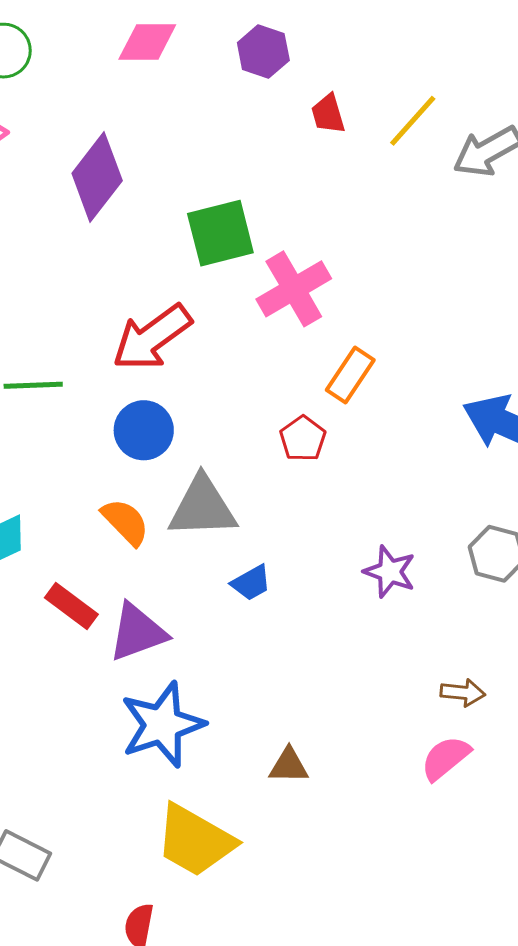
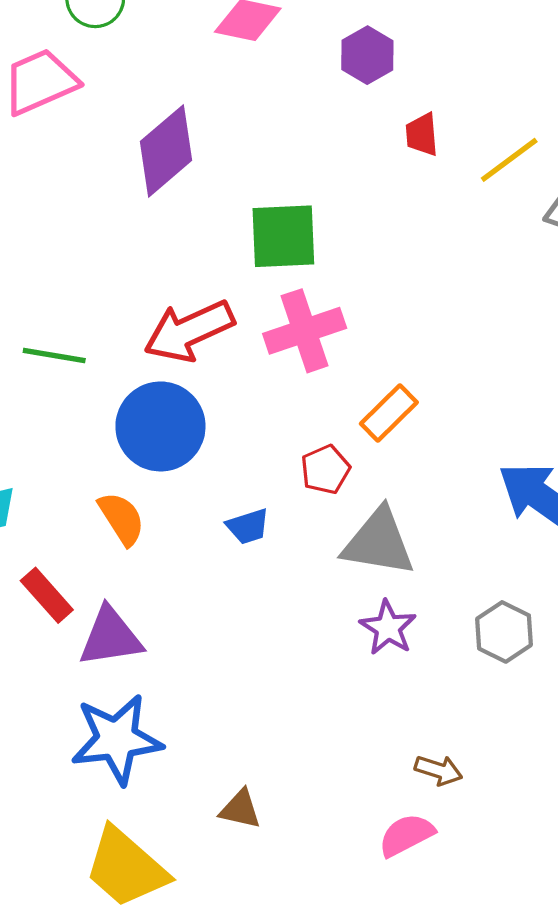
pink cross: (294, 289) -> (305, 331), moved
blue circle: (144, 430) -> (160, 426), size x1.4
gray triangle: (203, 507) -> (379, 542), moved
blue trapezoid: (251, 583) -> (248, 526), moved

